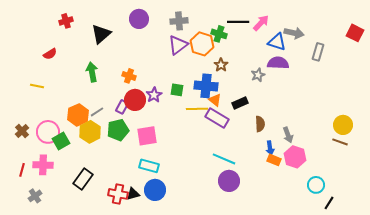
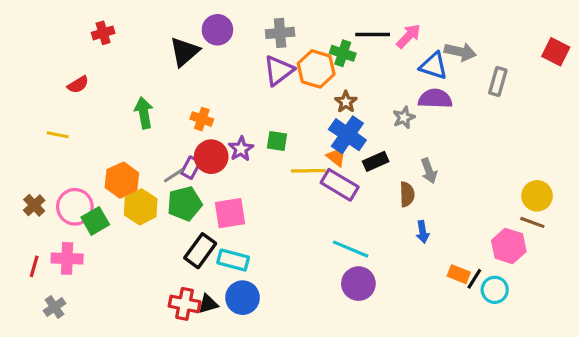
black triangle: (101, 34) -> (185, 52), moved
blue cross: (206, 86) -> (347, 135), moved, turned 30
gray line: (97, 112) -> (174, 175), moved
gray arrow: (288, 135) -> (429, 171), moved
pink hexagon: (295, 157) -> (509, 246), moved
orange rectangle: (274, 160) -> (459, 274), moved
black rectangle: (83, 179) -> (200, 251), moved
black line: (329, 203) -> (474, 279), moved

